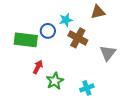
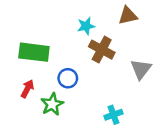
blue circle: (48, 31) -> (68, 78), moved
red arrow: (38, 67) -> (27, 89), moved
green star: (55, 81) -> (52, 104), moved

